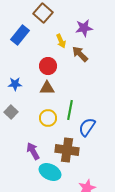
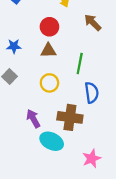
brown arrow: (80, 54) -> (93, 22), moved
green line: (70, 110) -> (80, 63), moved
blue semicircle: (87, 127) -> (92, 93), turned 138

